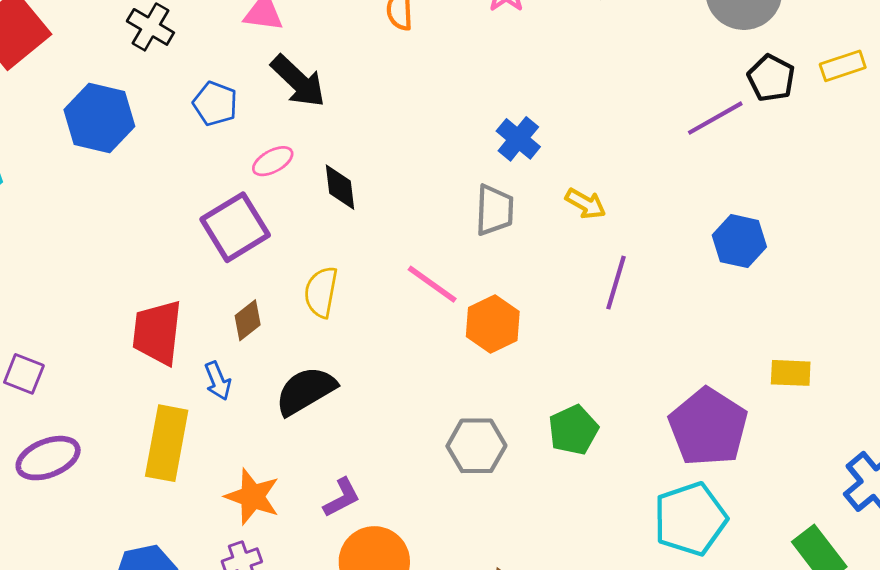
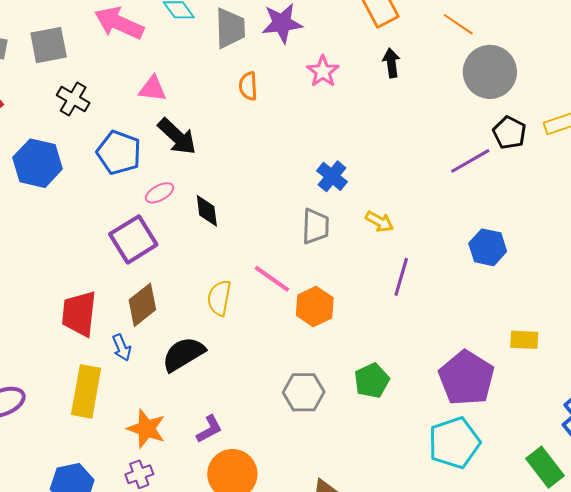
blue pentagon: (215, 104) -> (119, 153), size x1.4
yellow semicircle: (321, 292) -> (219, 298), moved
brown diamond: (248, 320) -> (142, 305), size x1.5

